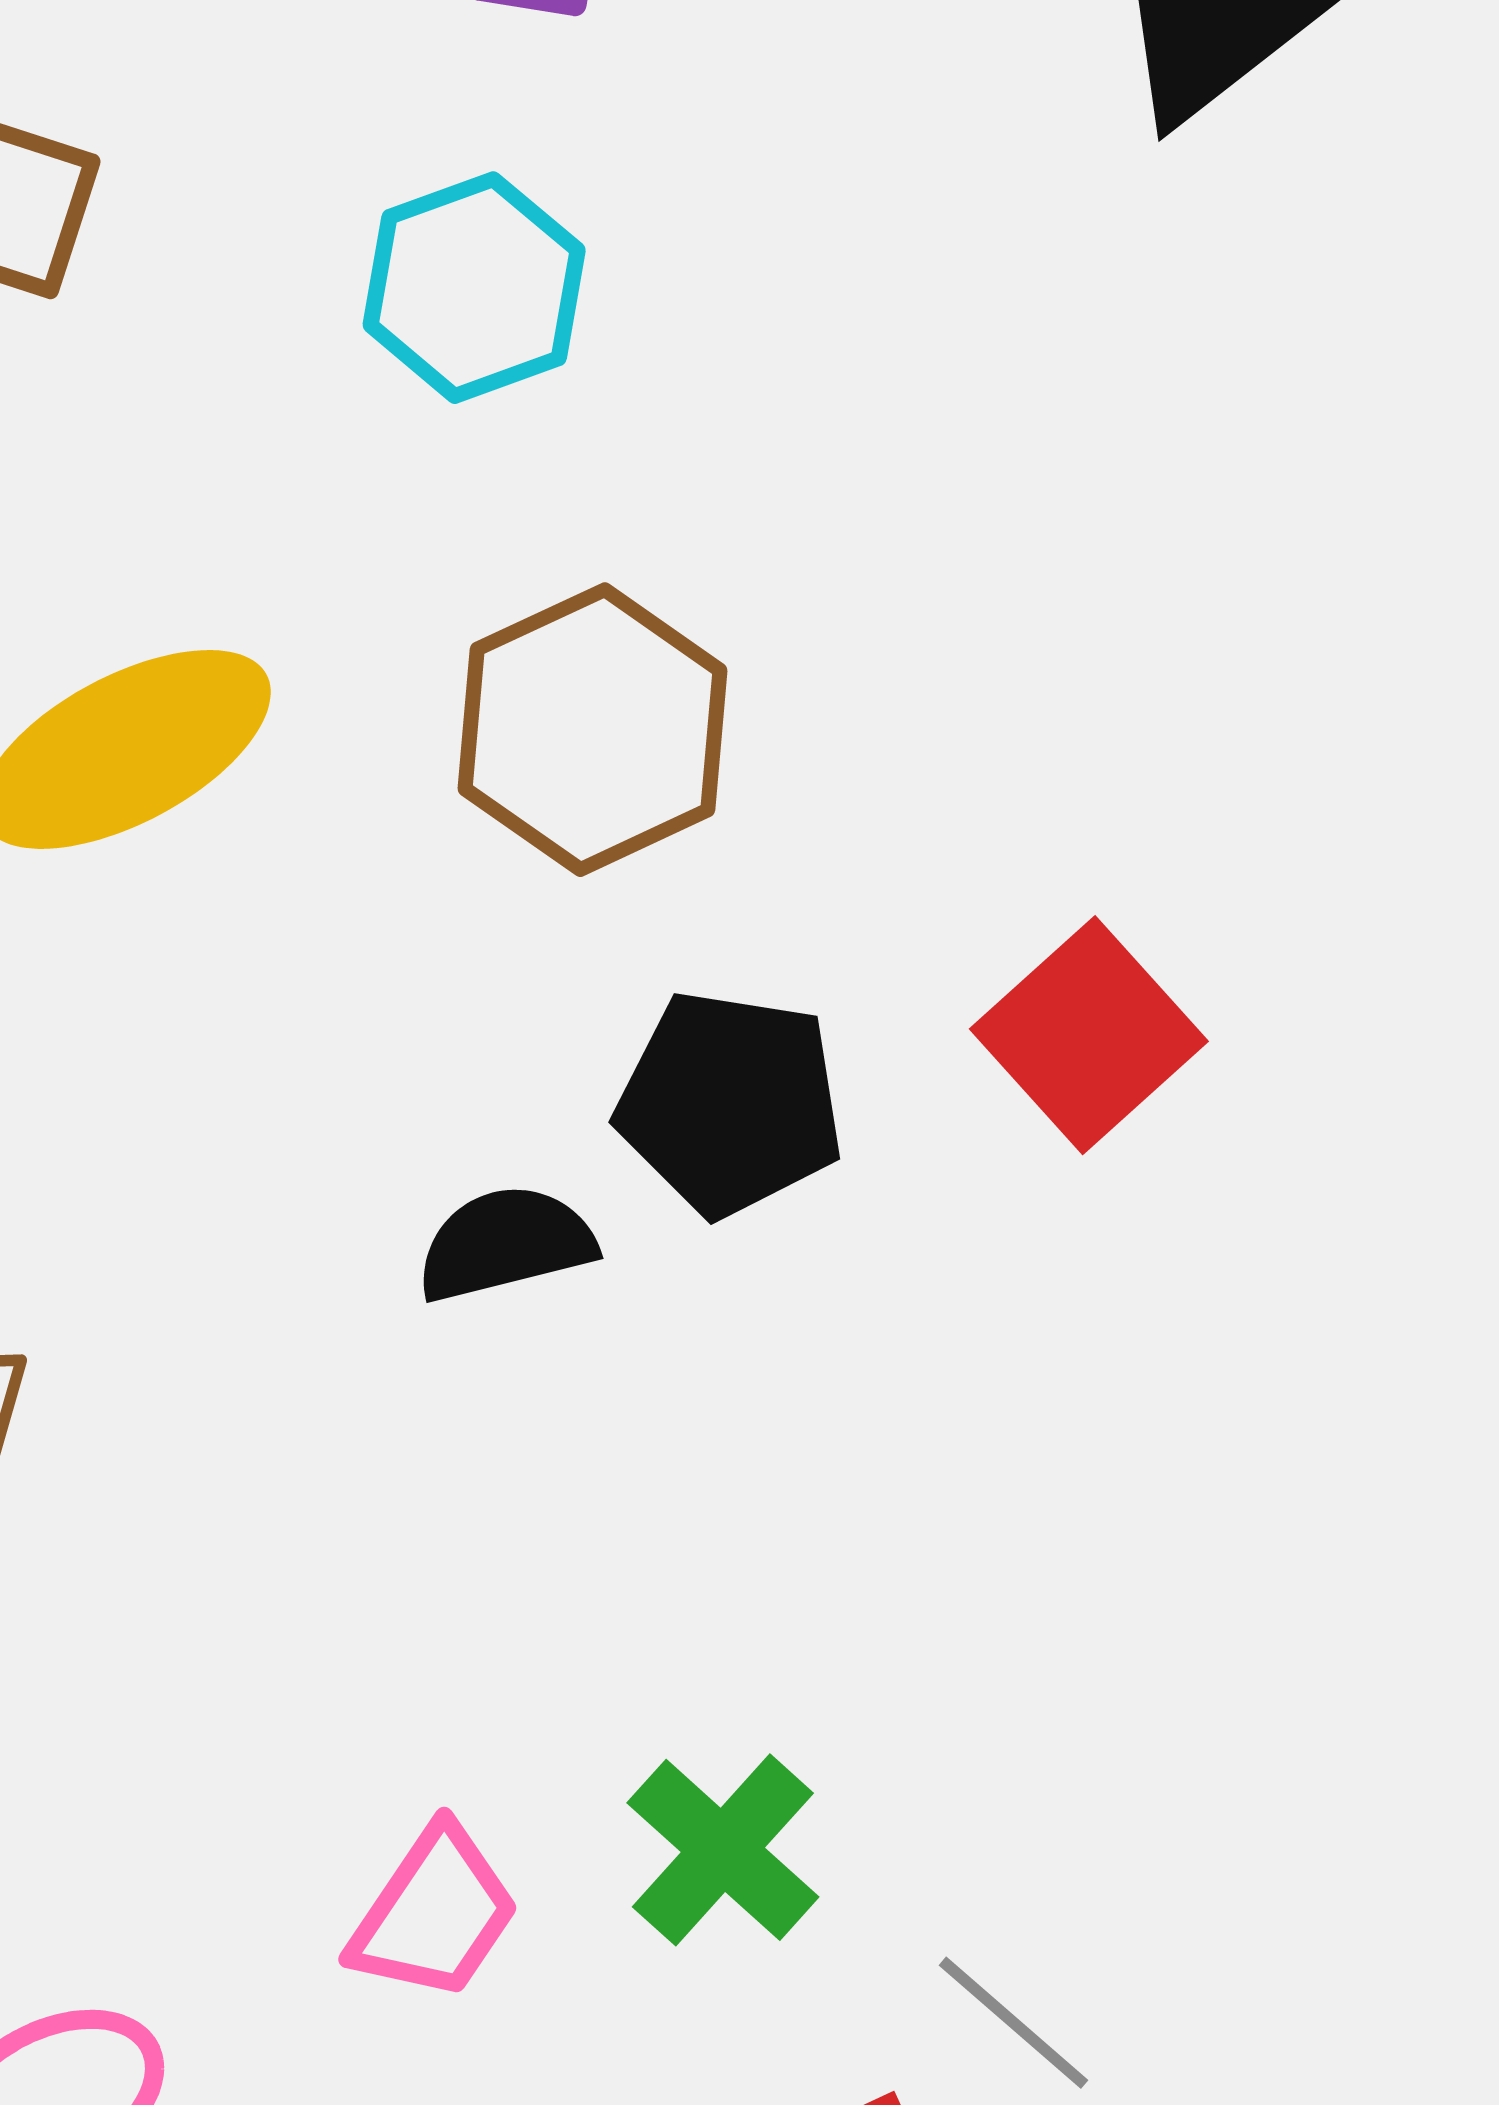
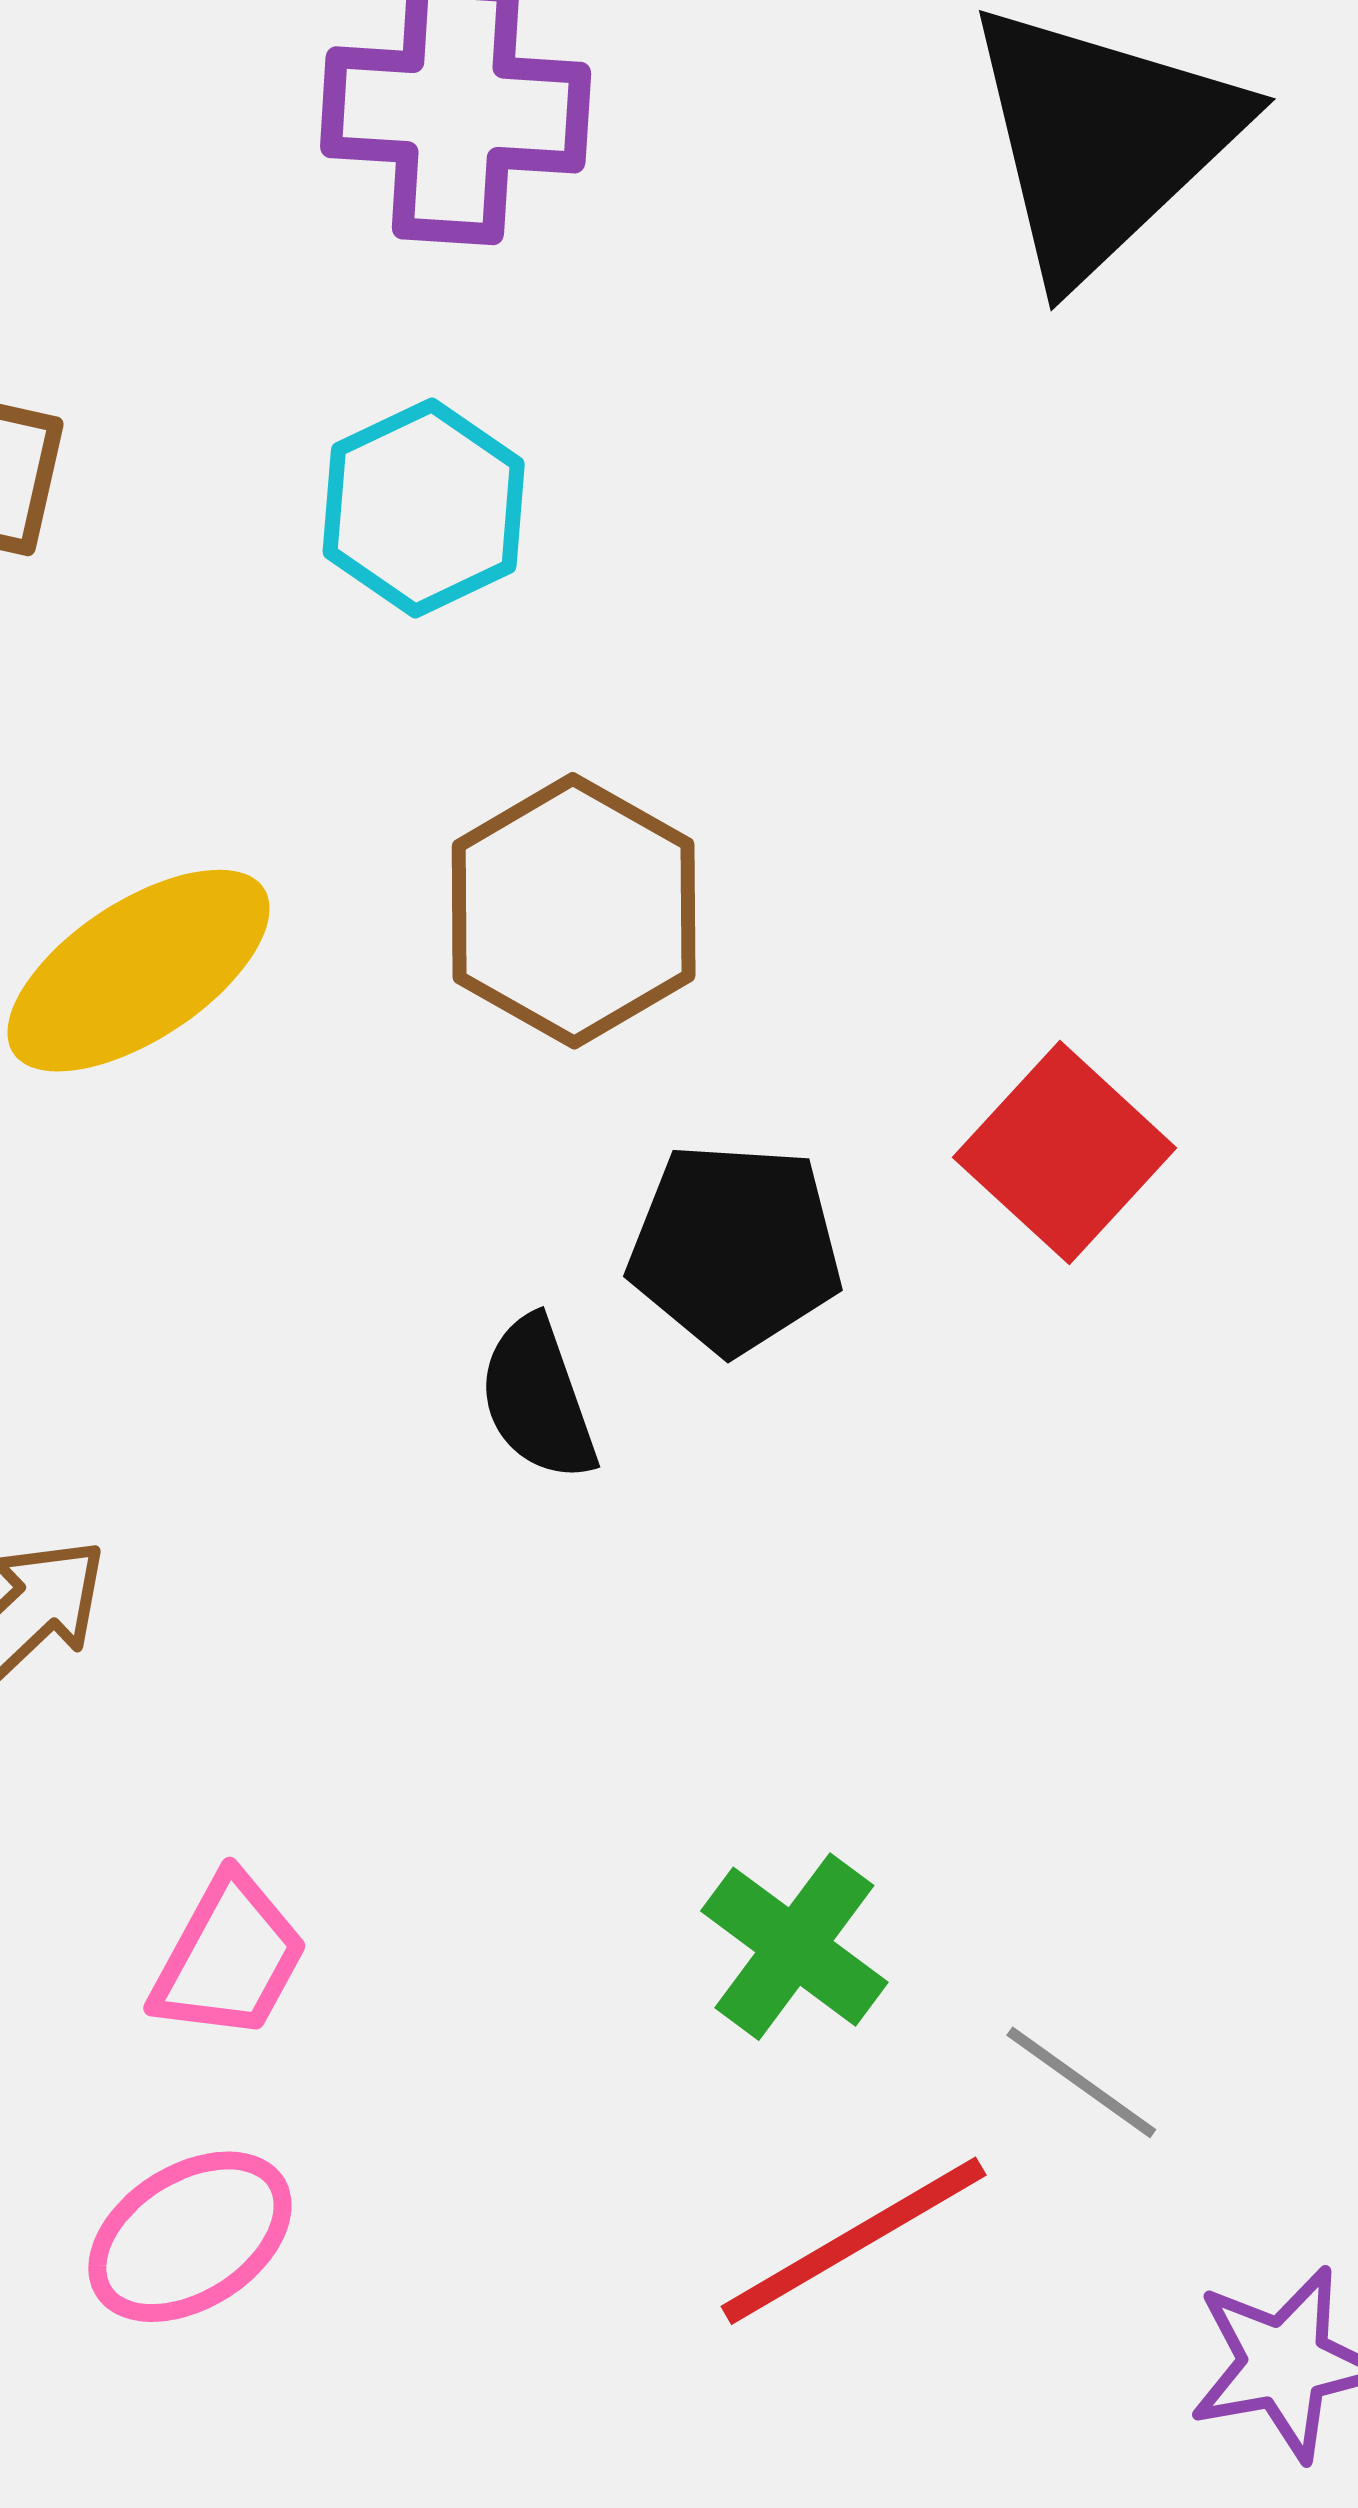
black semicircle: (506, 1243) -> (538, 1399), turned -90
pink trapezoid: (434, 1914) -> (229, 1958), moved

